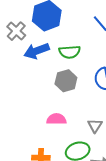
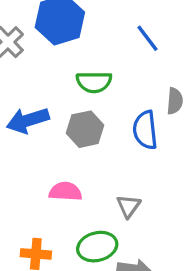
blue arrow: (37, 51) -> (28, 120), moved

